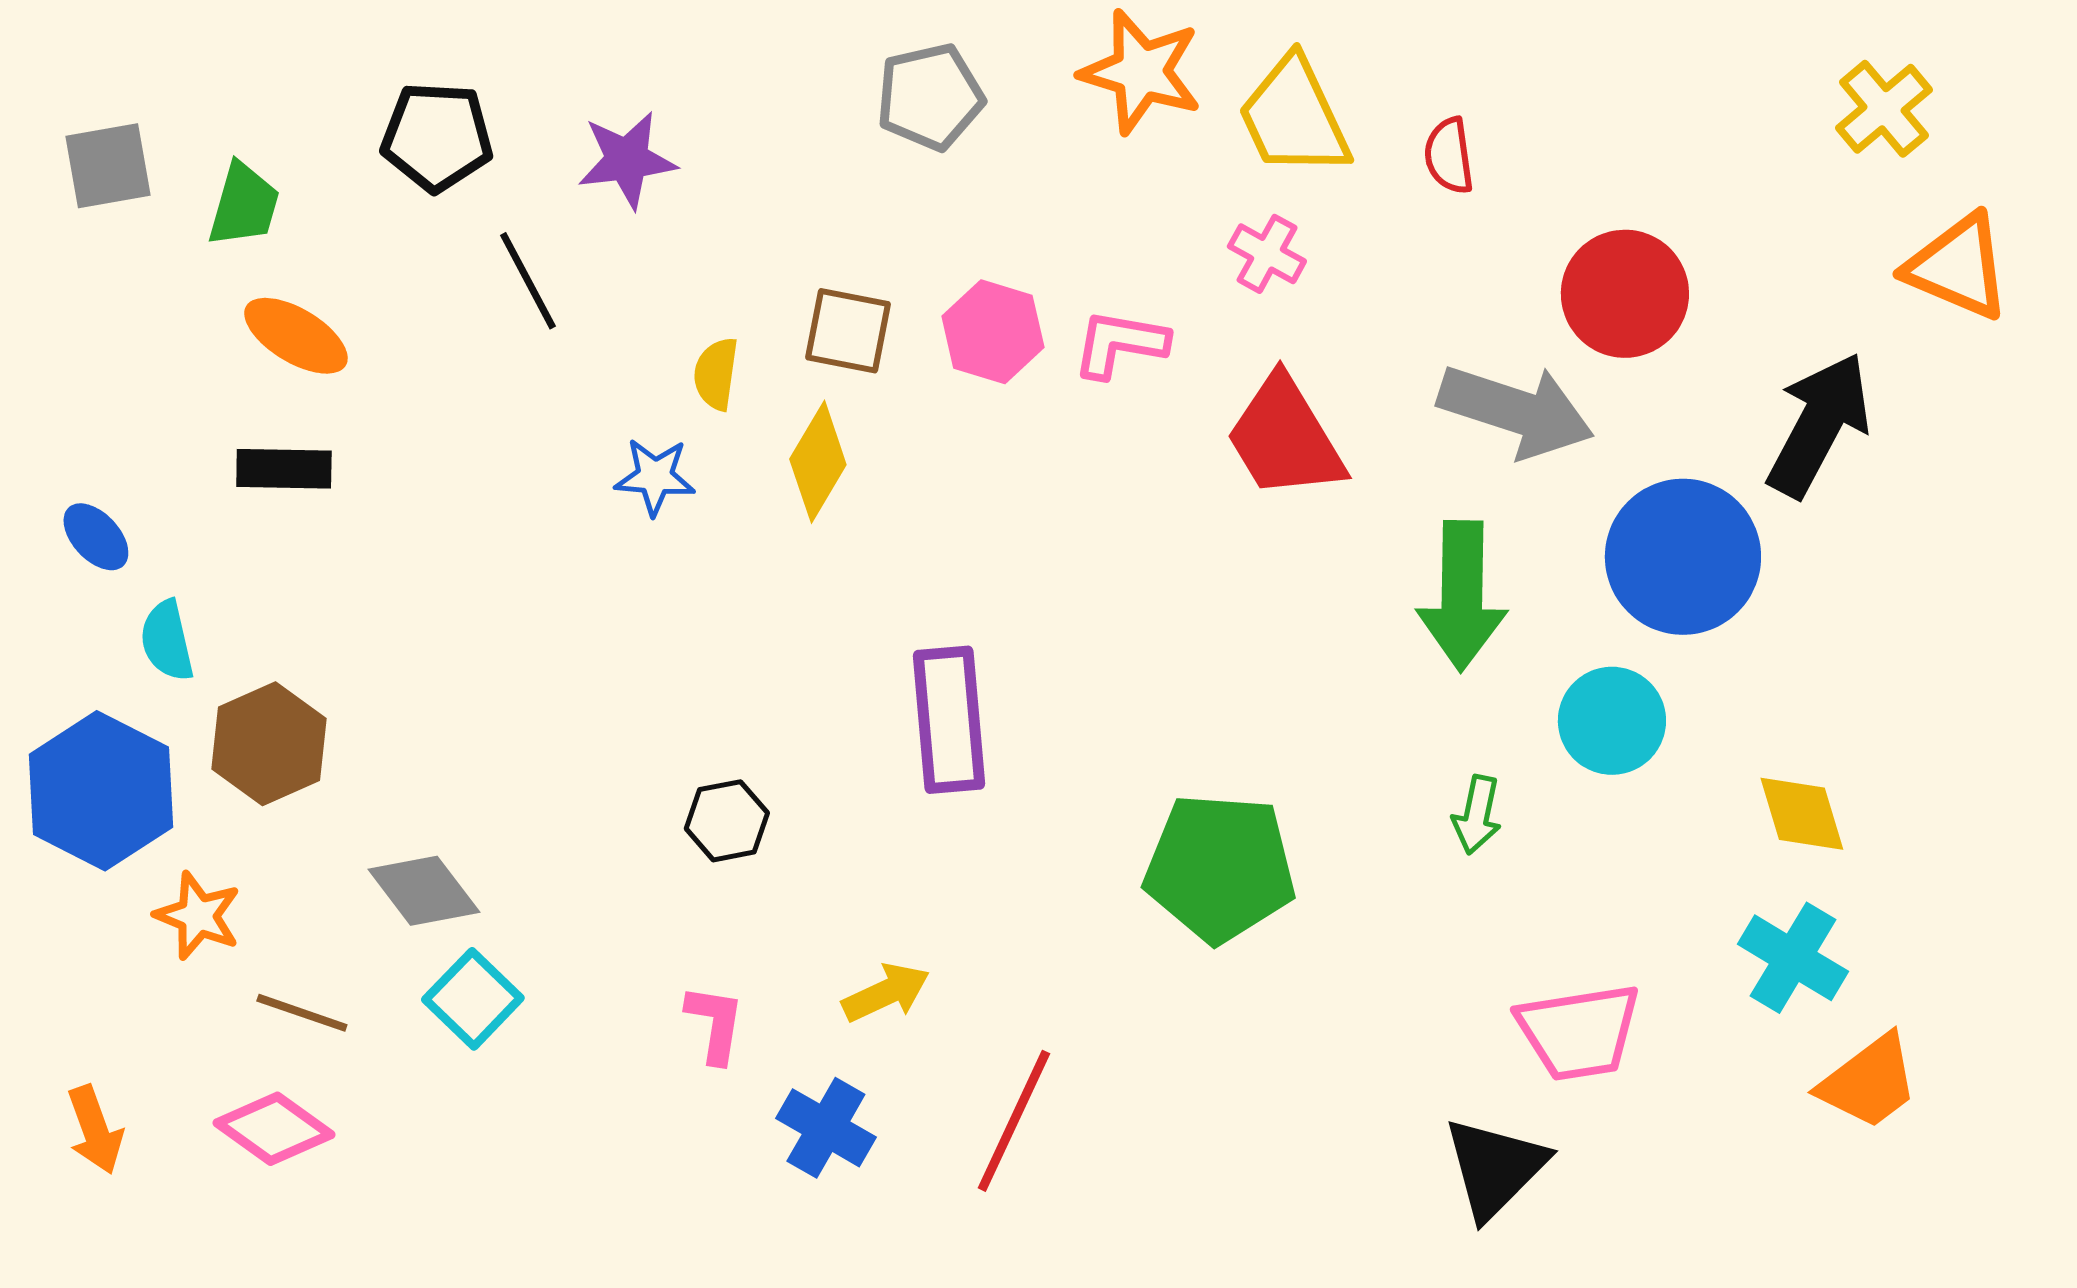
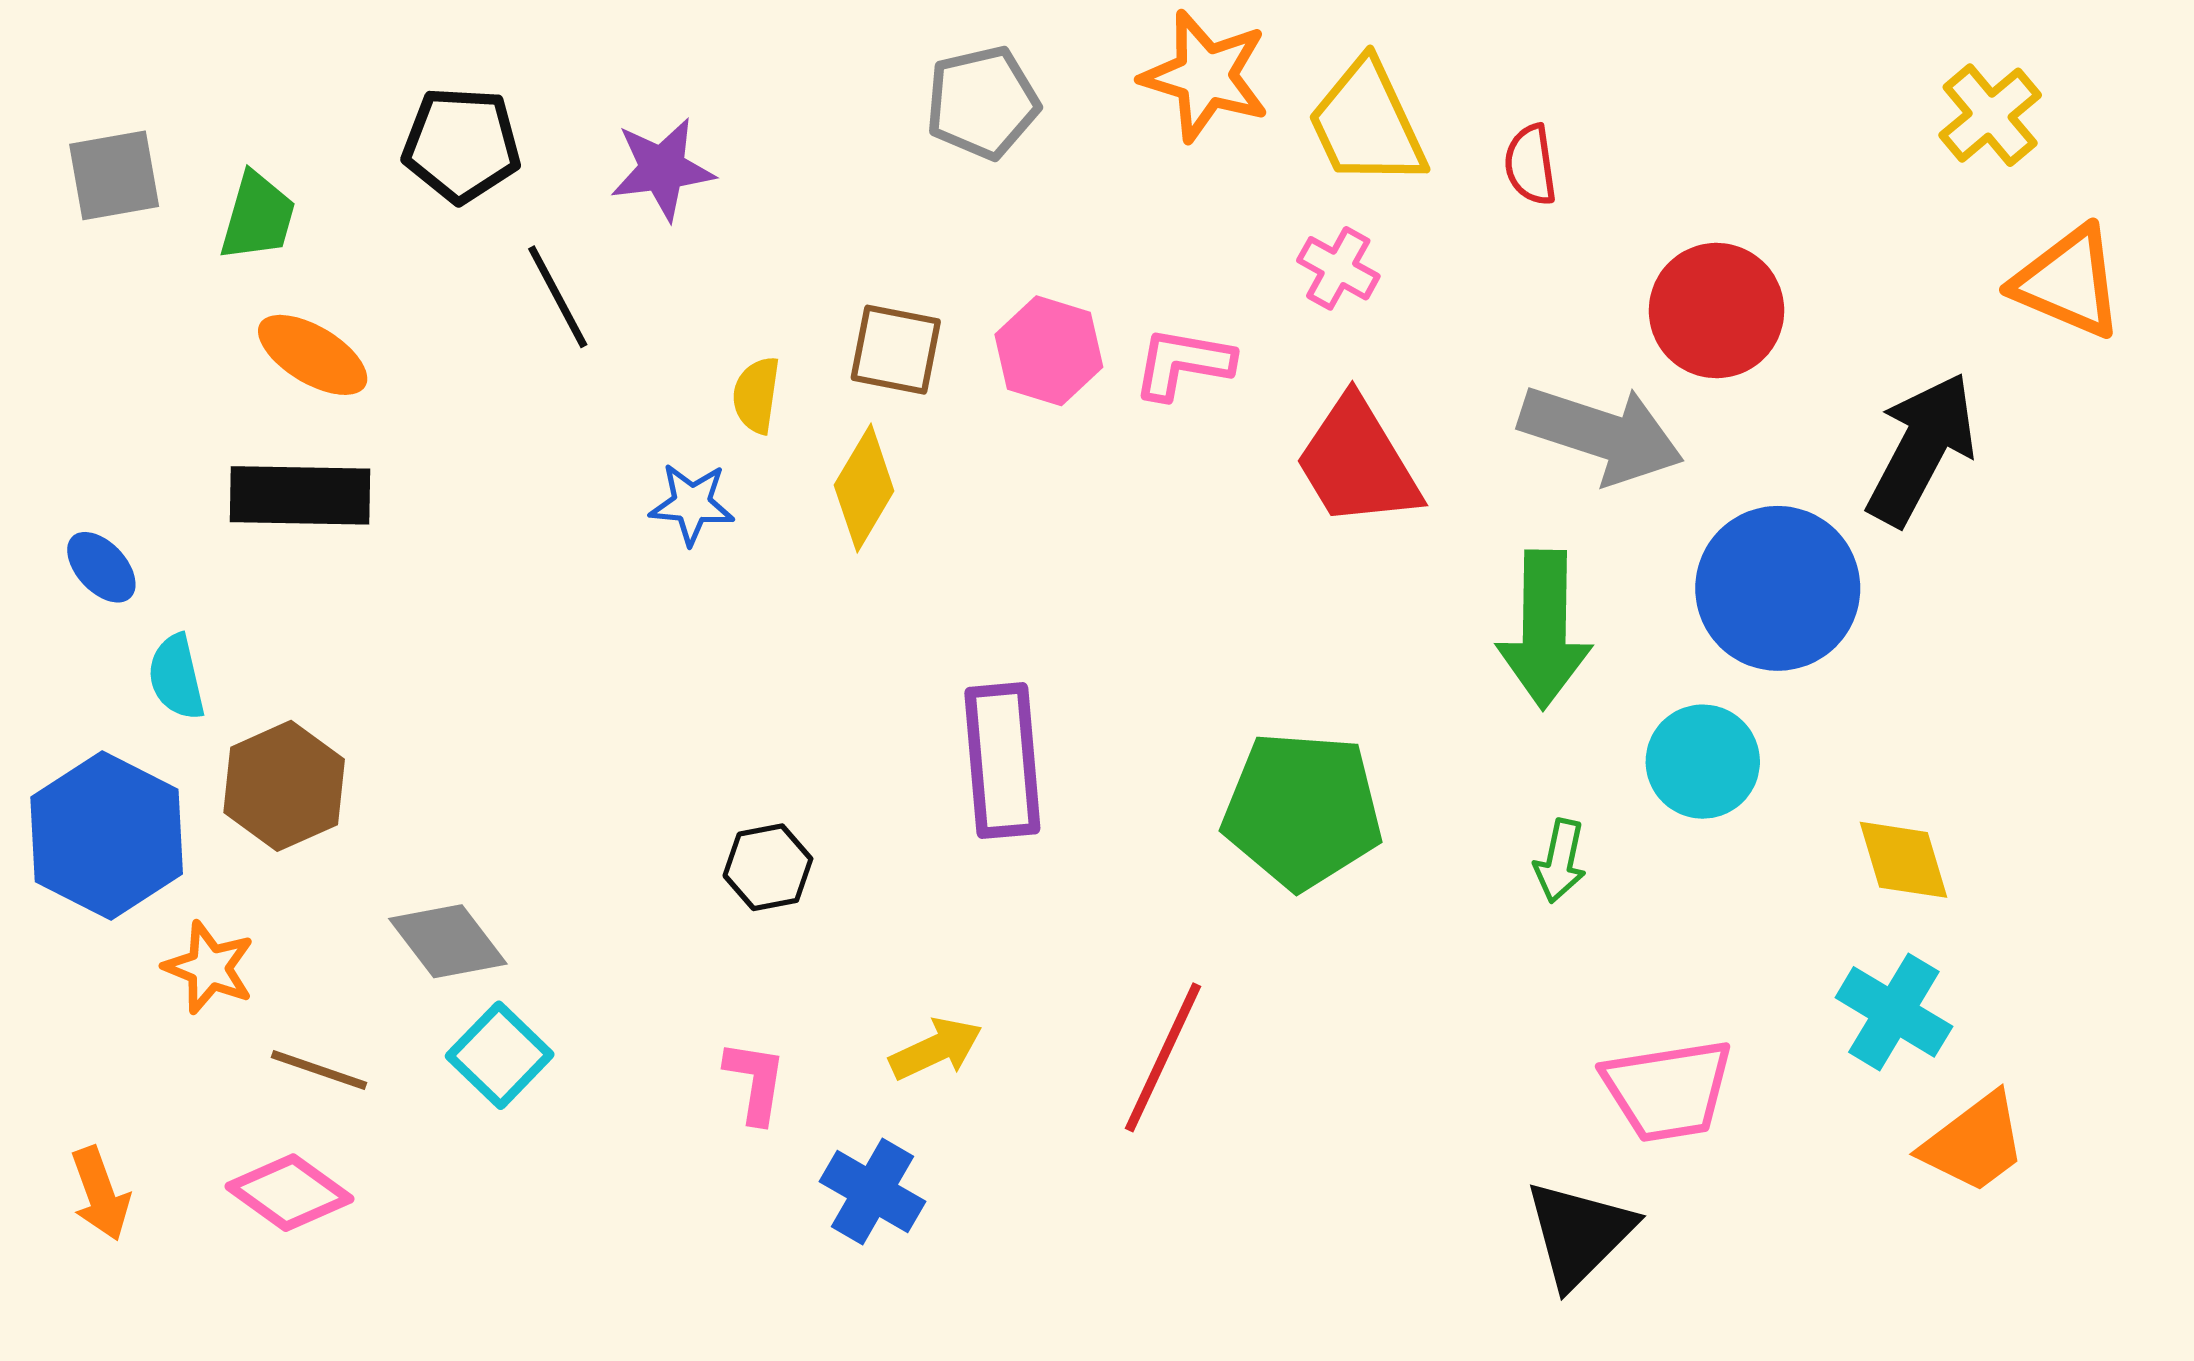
black rectangle: (284, 469) -> (300, 495), size x1.4
green pentagon: (1220, 868) -> (1302, 810), moved
red line: (1014, 1121) -> (1163, 1057), moved

